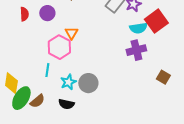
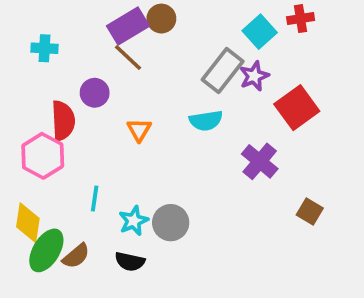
red semicircle: (24, 14) -> (63, 121), moved, size x1.5
cyan semicircle: (138, 28) -> (206, 121), moved
pink hexagon: (59, 47) -> (43, 156), moved
purple cross: (136, 50) -> (260, 161), turned -36

